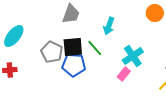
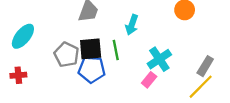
green line: (95, 48) -> (116, 50), turned 30

